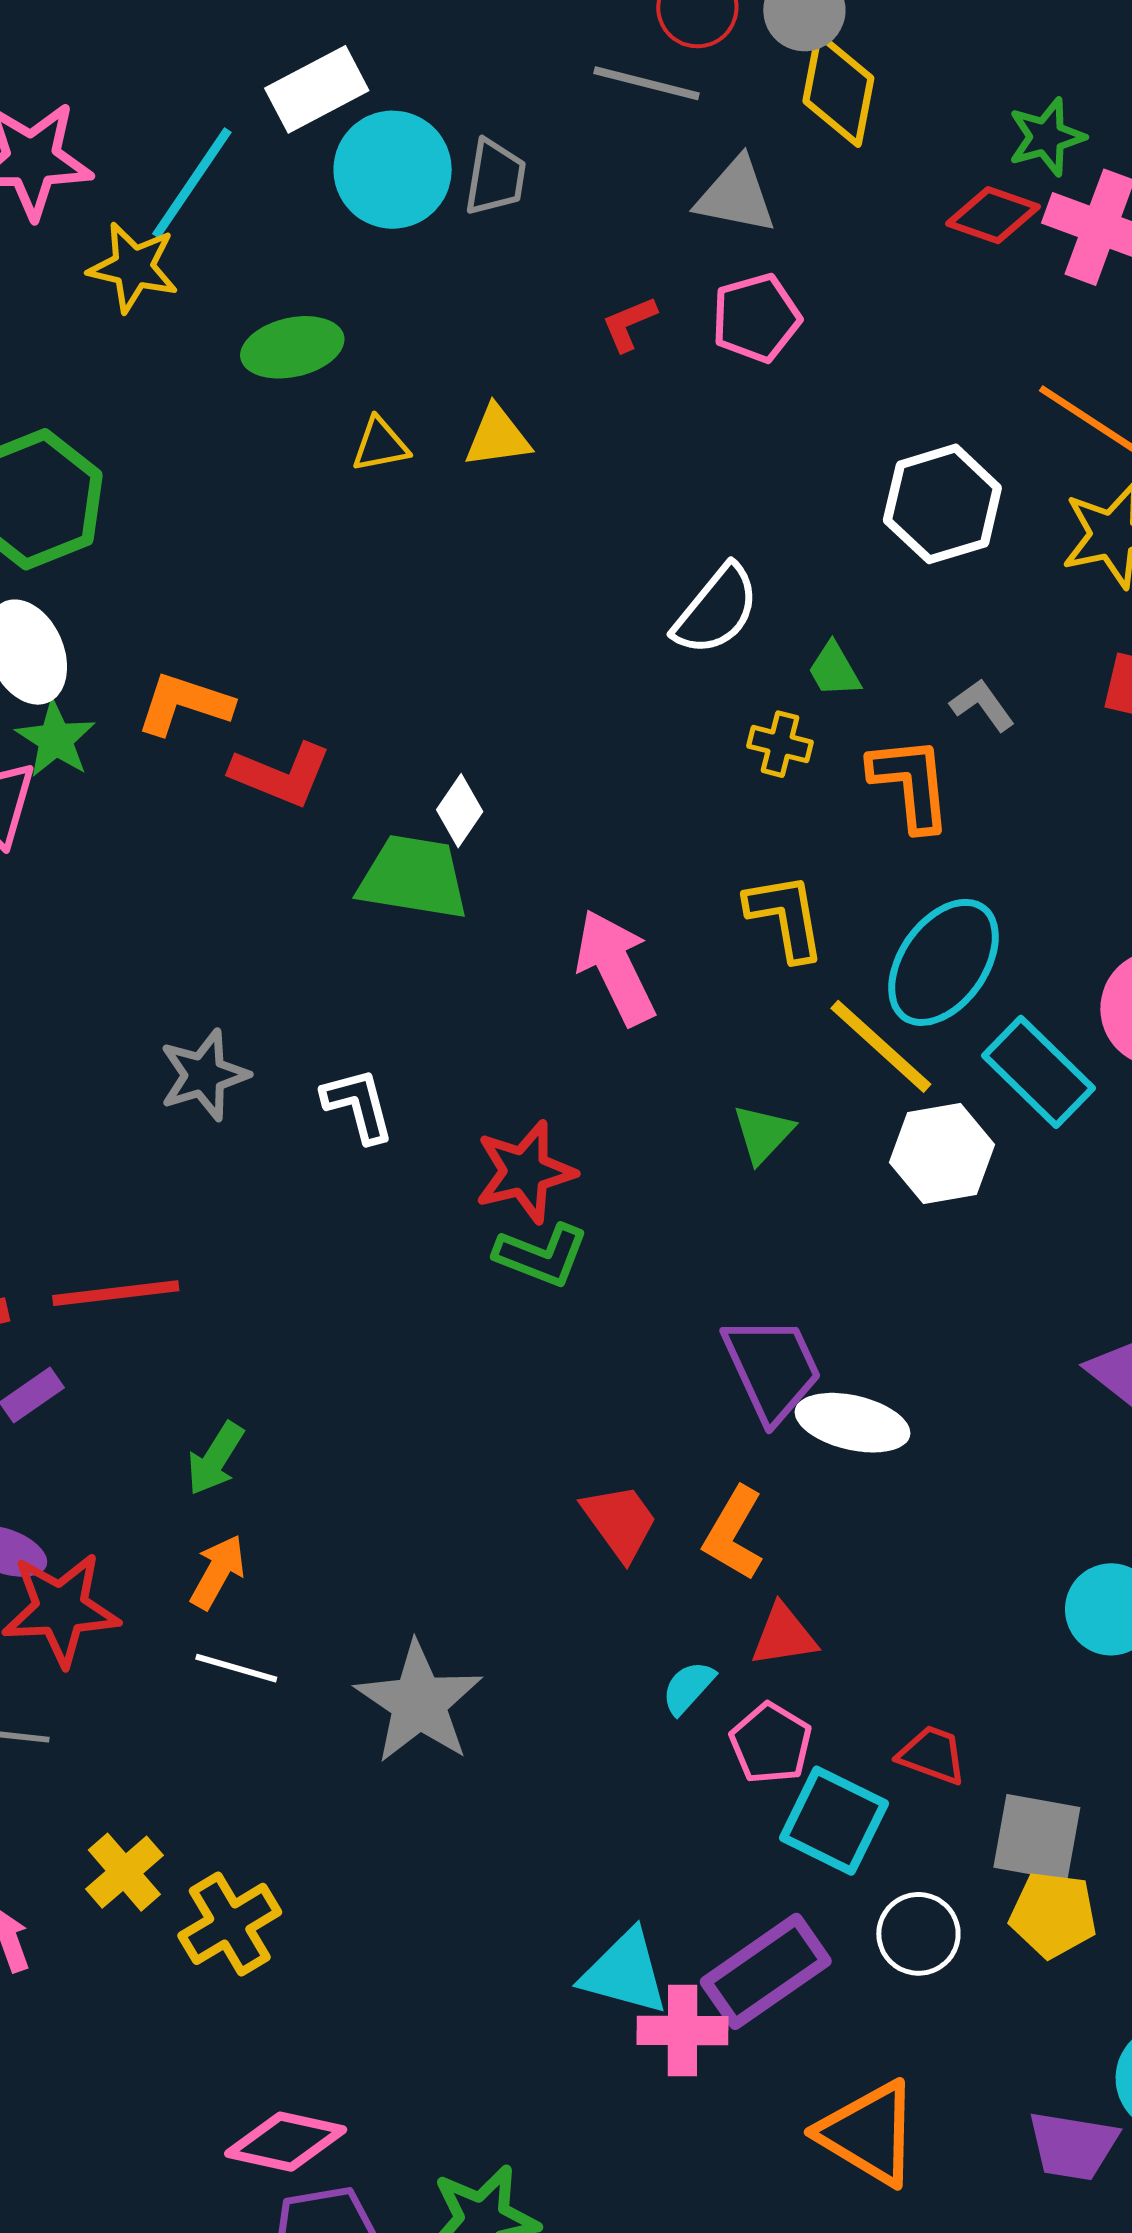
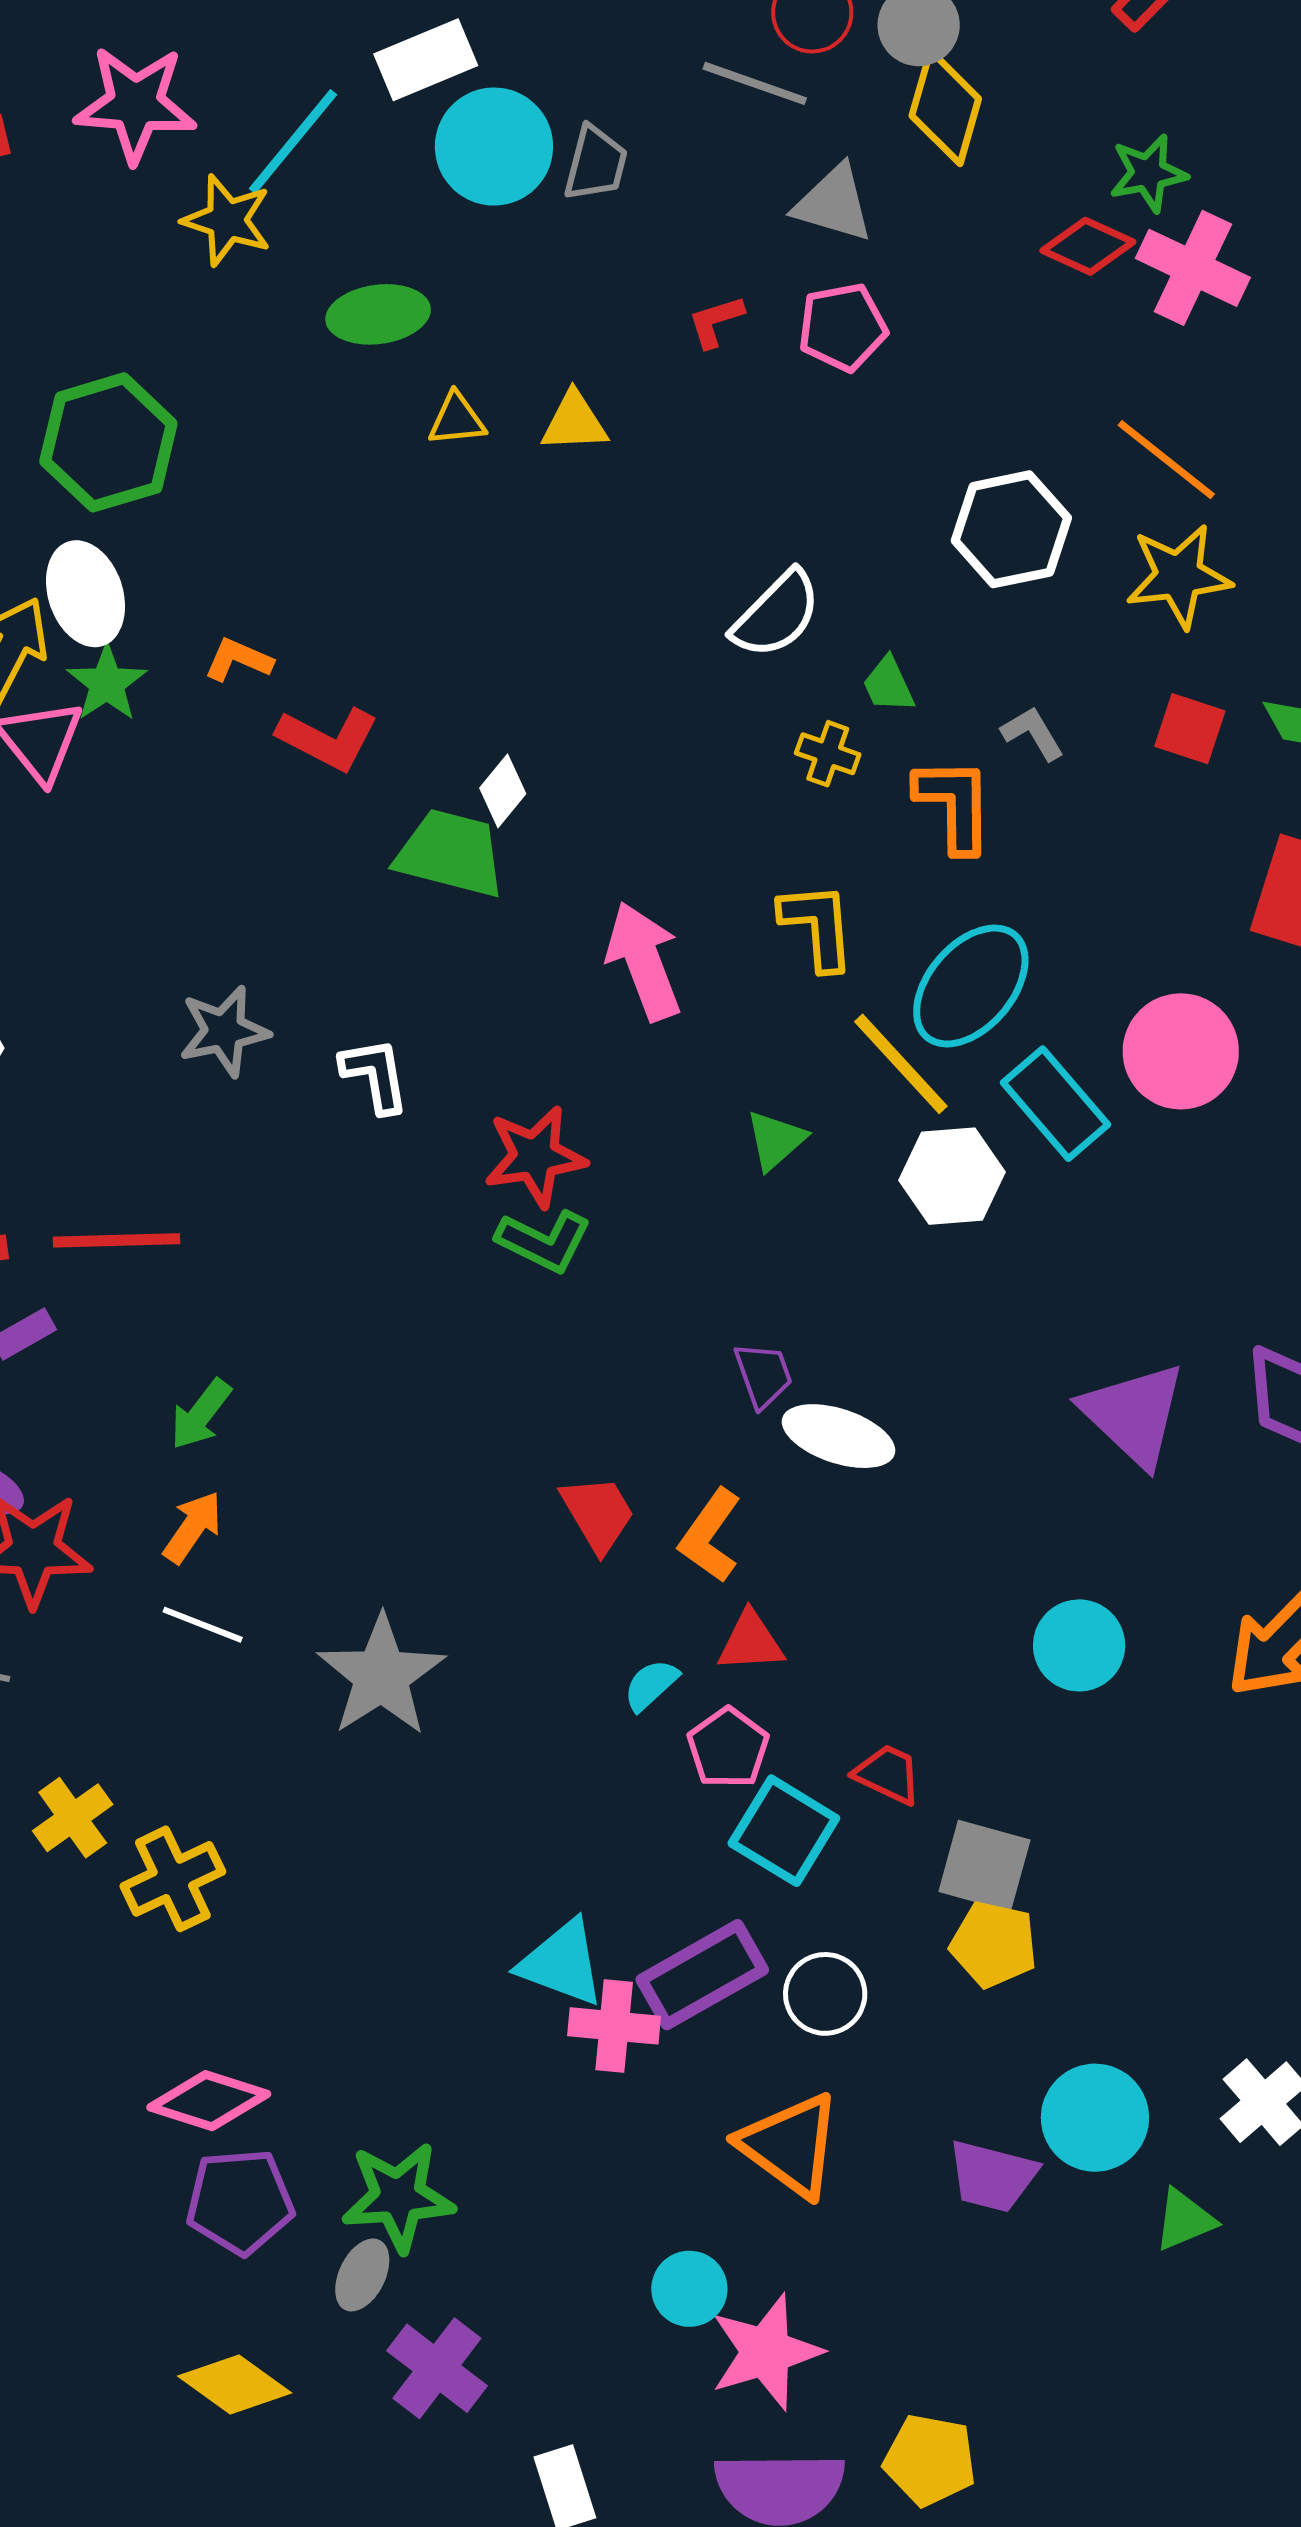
orange L-shape: (184, 704) -> (238, 660), size x0.7
purple trapezoid: (772, 1369) -> (763, 1375), size x0.6
white circle: (918, 1934) -> (825, 1994), moved

